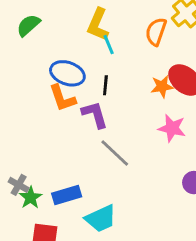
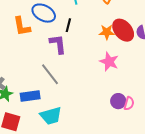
orange L-shape: (62, 98) -> (22, 26), moved
gray line: (115, 153) -> (50, 74), moved

